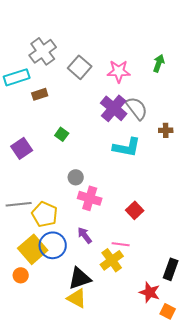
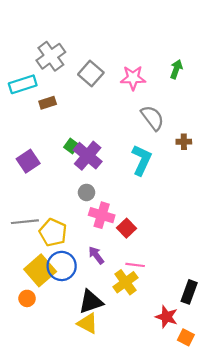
purple cross: (114, 108) -> (88, 156), moved
cyan L-shape: (127, 147) -> (142, 160), turned -76
red square: (135, 210) -> (127, 228), moved

